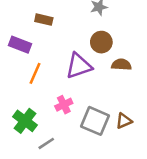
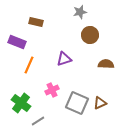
brown circle: (101, 42) -> (90, 35), moved
brown semicircle: (121, 65) -> (106, 64), moved
purple triangle: (79, 66) -> (64, 59), size x0.7

